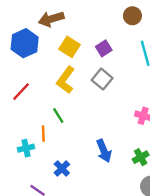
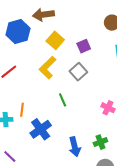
green line: (58, 115) -> (63, 100), moved
blue arrow: (104, 151) -> (75, 147), moved
blue cross: (62, 168) -> (41, 129), moved, size x1.5

